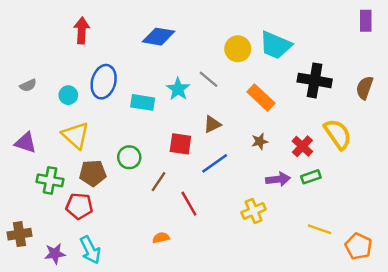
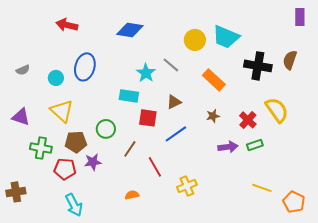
red arrow: (82, 30) -> (67, 25), turned -80
brown semicircle: (365, 88) -> (290, 60), moved
cyan rectangle: (143, 102) -> (129, 96), moved
yellow cross: (254, 211) -> (187, 186), moved
purple star: (55, 254) -> (93, 162), moved

